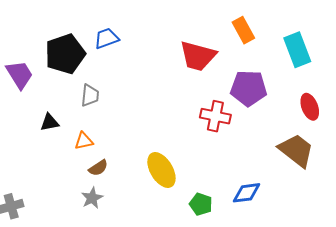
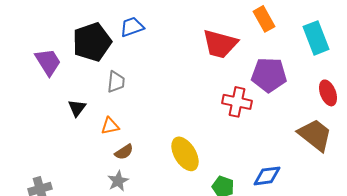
black triangle: (50, 122) -> (77, 108), turned -42

